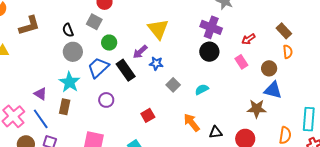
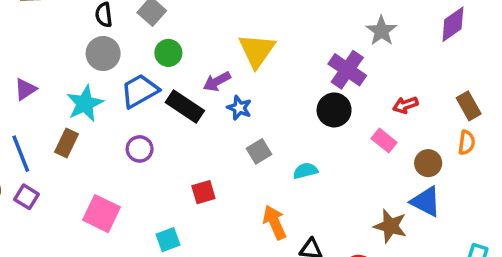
pink rectangle: (241, 62) -> (384, 141), turned -32
black rectangle: (126, 70) -> (185, 107), turned -35
purple triangle: (40, 94) -> (25, 89), moved, turned 40

